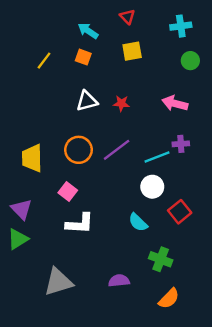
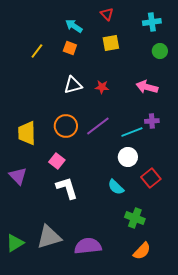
white L-shape: (80, 224) -> (67, 188), turned -110
green triangle: (18, 239) -> (15, 243), moved
purple semicircle: (119, 281) -> (88, 246), moved, size x1.5

